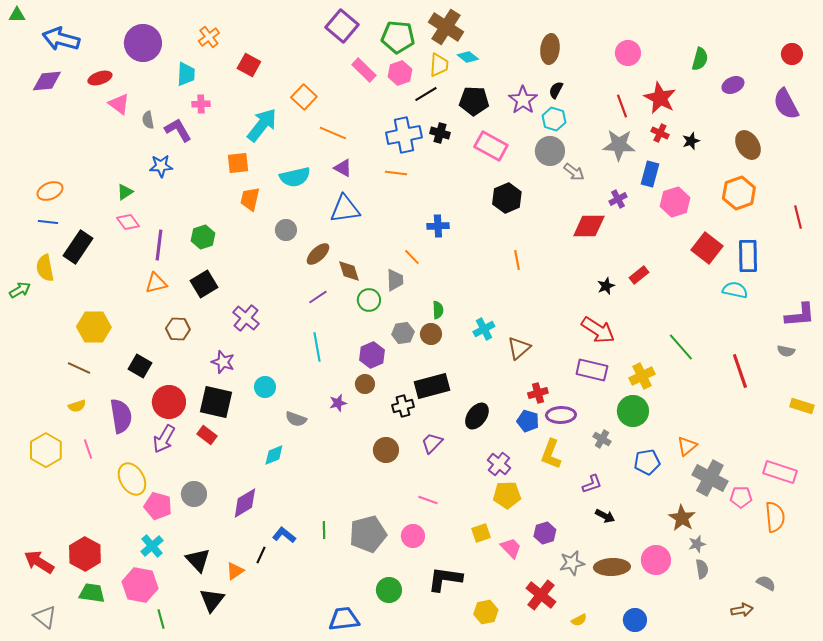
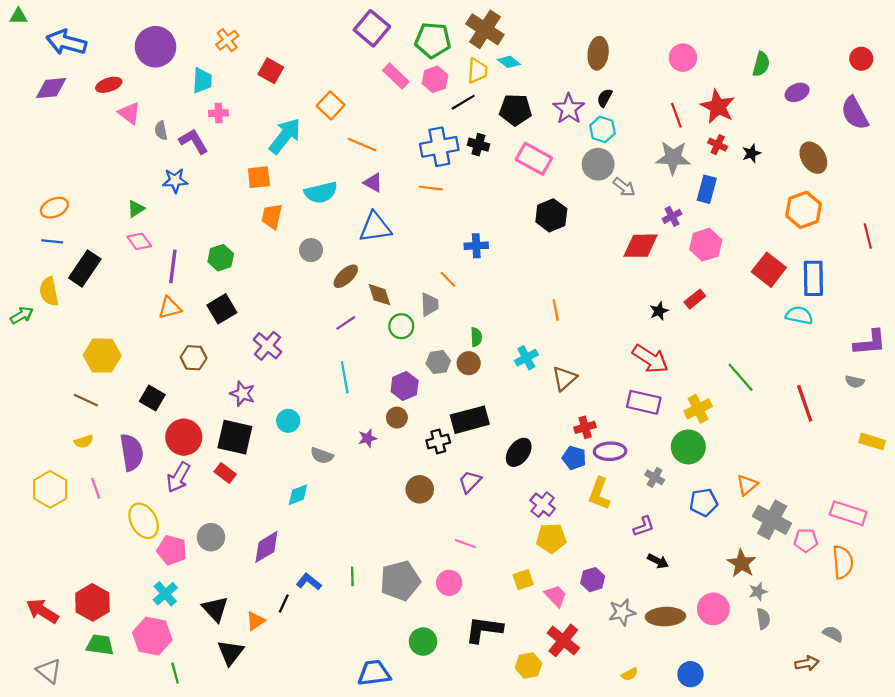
pink hexagon: (675, 202) -> (706, 245), moved
orange line: (517, 260) -> (556, 310), moved
red cross: (541, 595) -> (563, 640), moved

